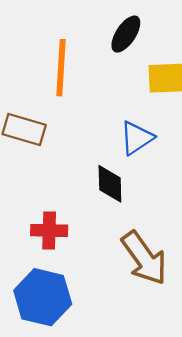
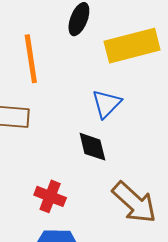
red cross: (49, 230) -> (50, 196), turned 32

